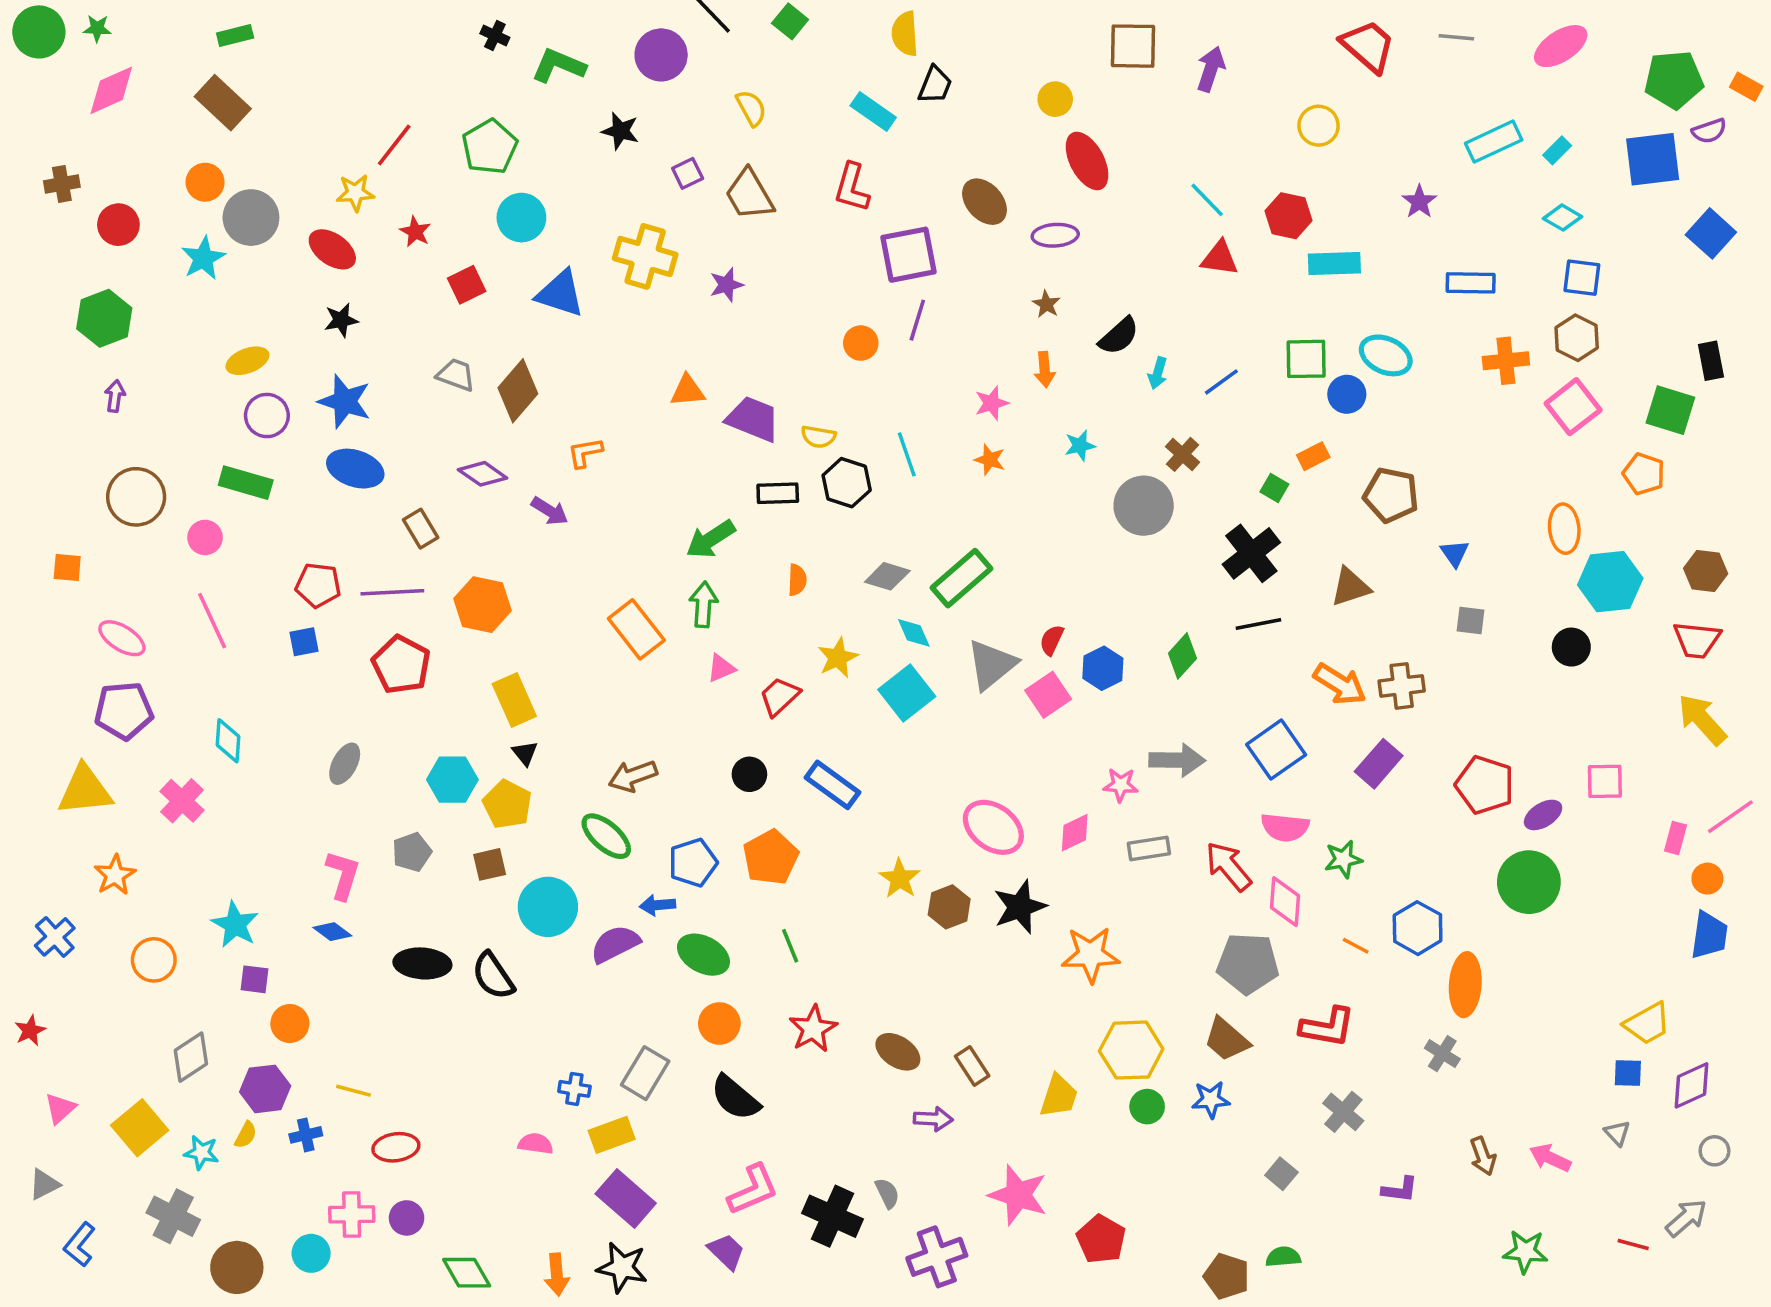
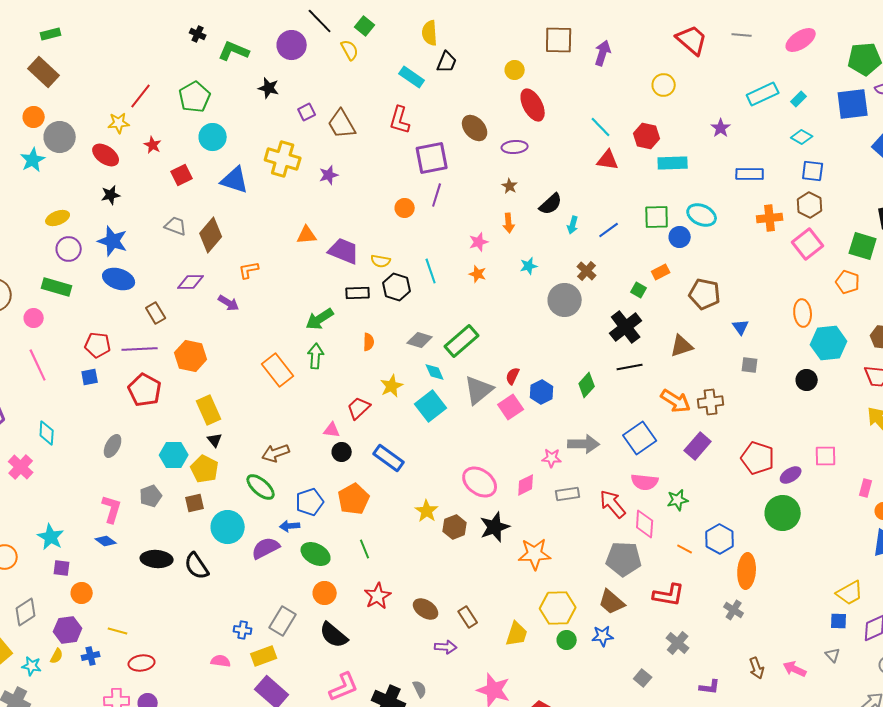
yellow semicircle: (751, 108) -> (350, 50), moved
purple diamond: (483, 474) -> (191, 282), turned -36
pink triangle: (721, 668) -> (332, 430), moved, turned 30

